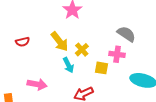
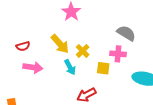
pink arrow: (37, 84) -> (33, 67), moved

